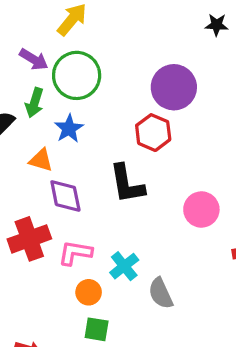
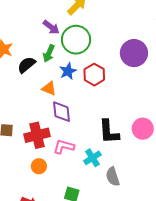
red hexagon: (153, 133) -> (94, 75), moved
black L-shape: (127, 184) -> (109, 132), moved
orange circle: (89, 292) -> (39, 166), moved

